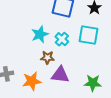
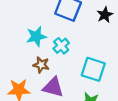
cyan square: (88, 35) -> (93, 69), moved

